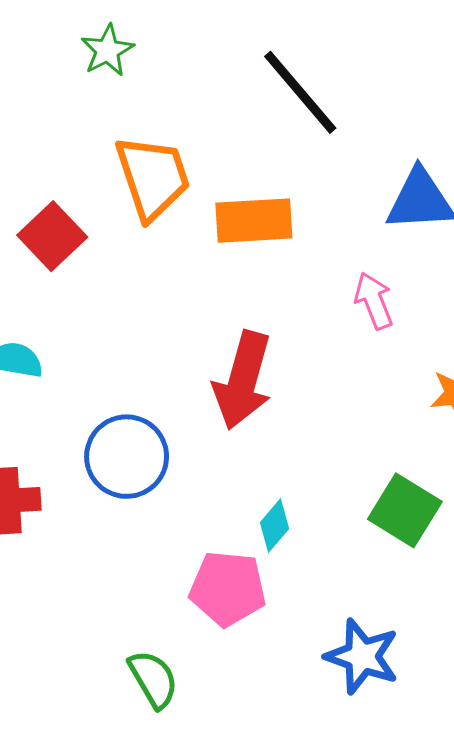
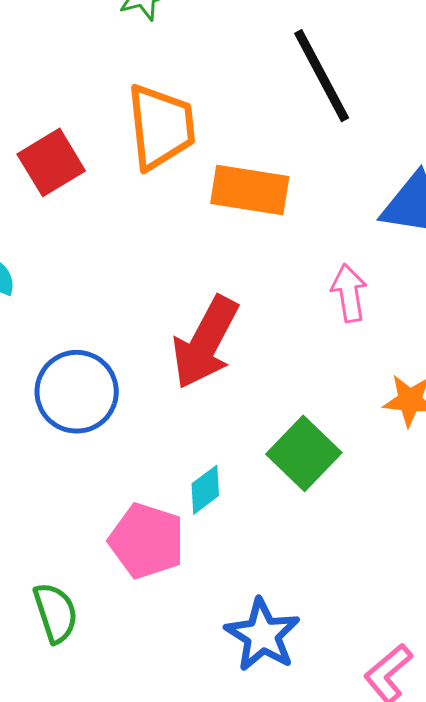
green square: (405, 510) -> (304, 453), moved

